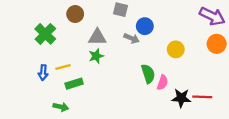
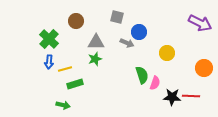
orange circle: (217, 44) -> (204, 68), moved
blue arrow: (43, 73) -> (49, 62), moved

